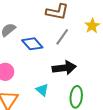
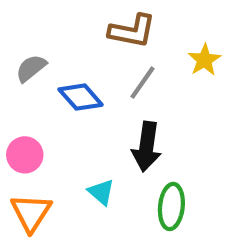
black arrow: (64, 68) -> (147, 147), turned 105

